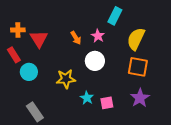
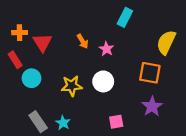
pink star: (98, 36) -> (106, 49), moved
yellow semicircle: (136, 39) -> (166, 42), moved
white circle: (95, 61) -> (103, 81), moved
cyan star: (87, 98) -> (63, 123), moved
pink square: (107, 103) -> (116, 122), moved

